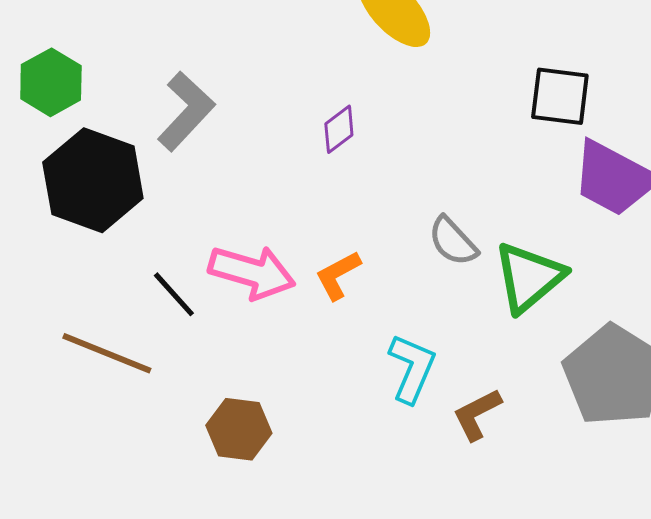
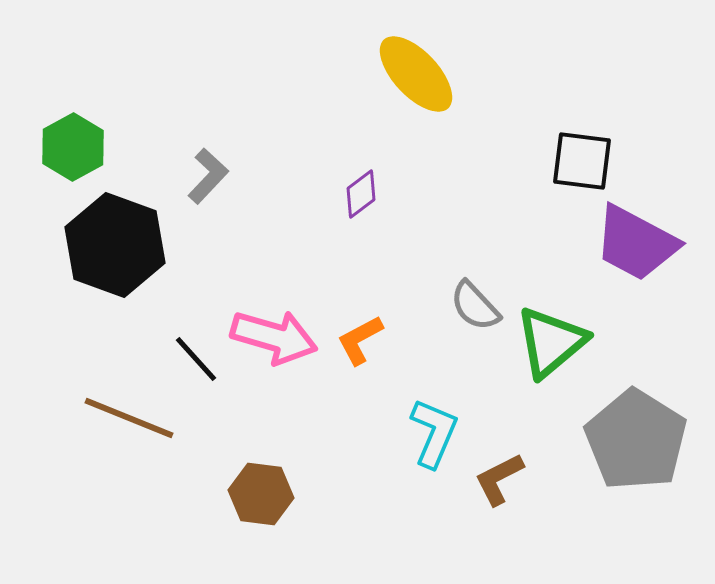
gray L-shape: (186, 111) -> (208, 176), size x0.7

